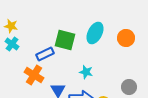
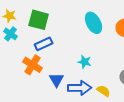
cyan ellipse: (95, 33) -> (94, 23), turned -55
green square: (65, 40) -> (39, 20), moved

